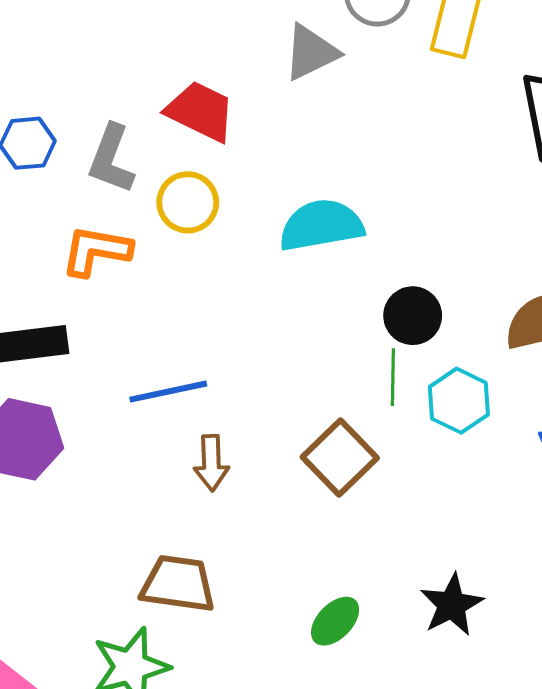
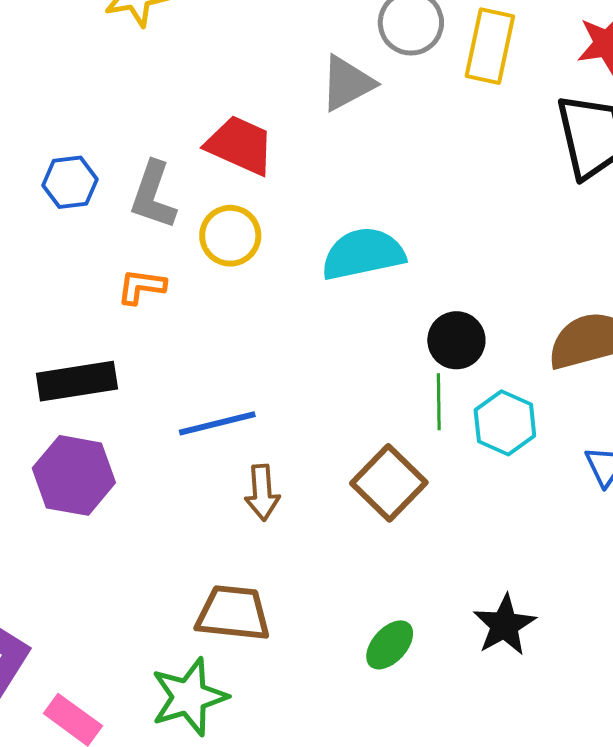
orange L-shape: (96, 251) -> (141, 286), size x0.7

